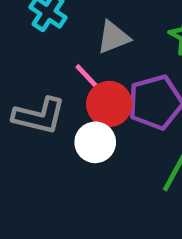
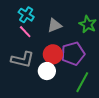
pink line: (88, 77) -> (25, 32), moved

